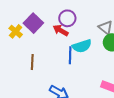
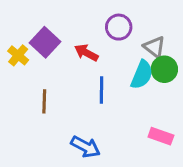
purple circle: (67, 18) -> (119, 27), moved
cyan semicircle: (82, 46) -> (142, 75), moved, turned -48

